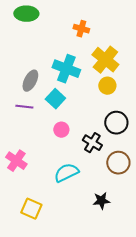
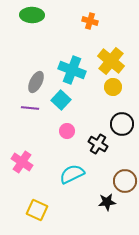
orange cross: (81, 29) -> (90, 21), moved
brown circle: (118, 163) -> (125, 181), moved

